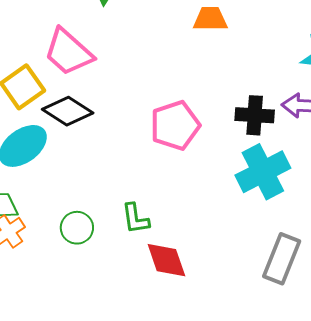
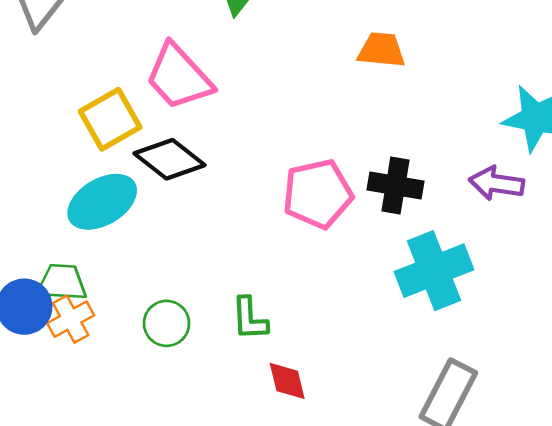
black cross: (255, 115) -> (395, 185), moved
red diamond: (166, 260) -> (287, 381), size x0.7

